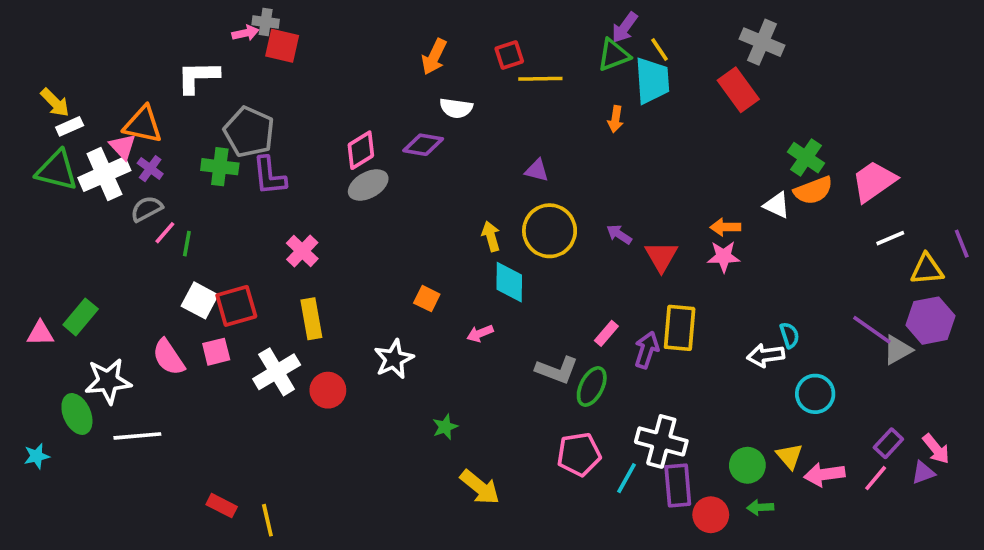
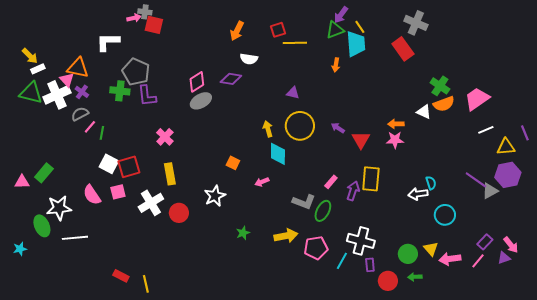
purple rectangle: (678, 485) -> (370, 265), size x0.6
yellow arrow: (480, 487) -> (286, 236), moved, turned -50

